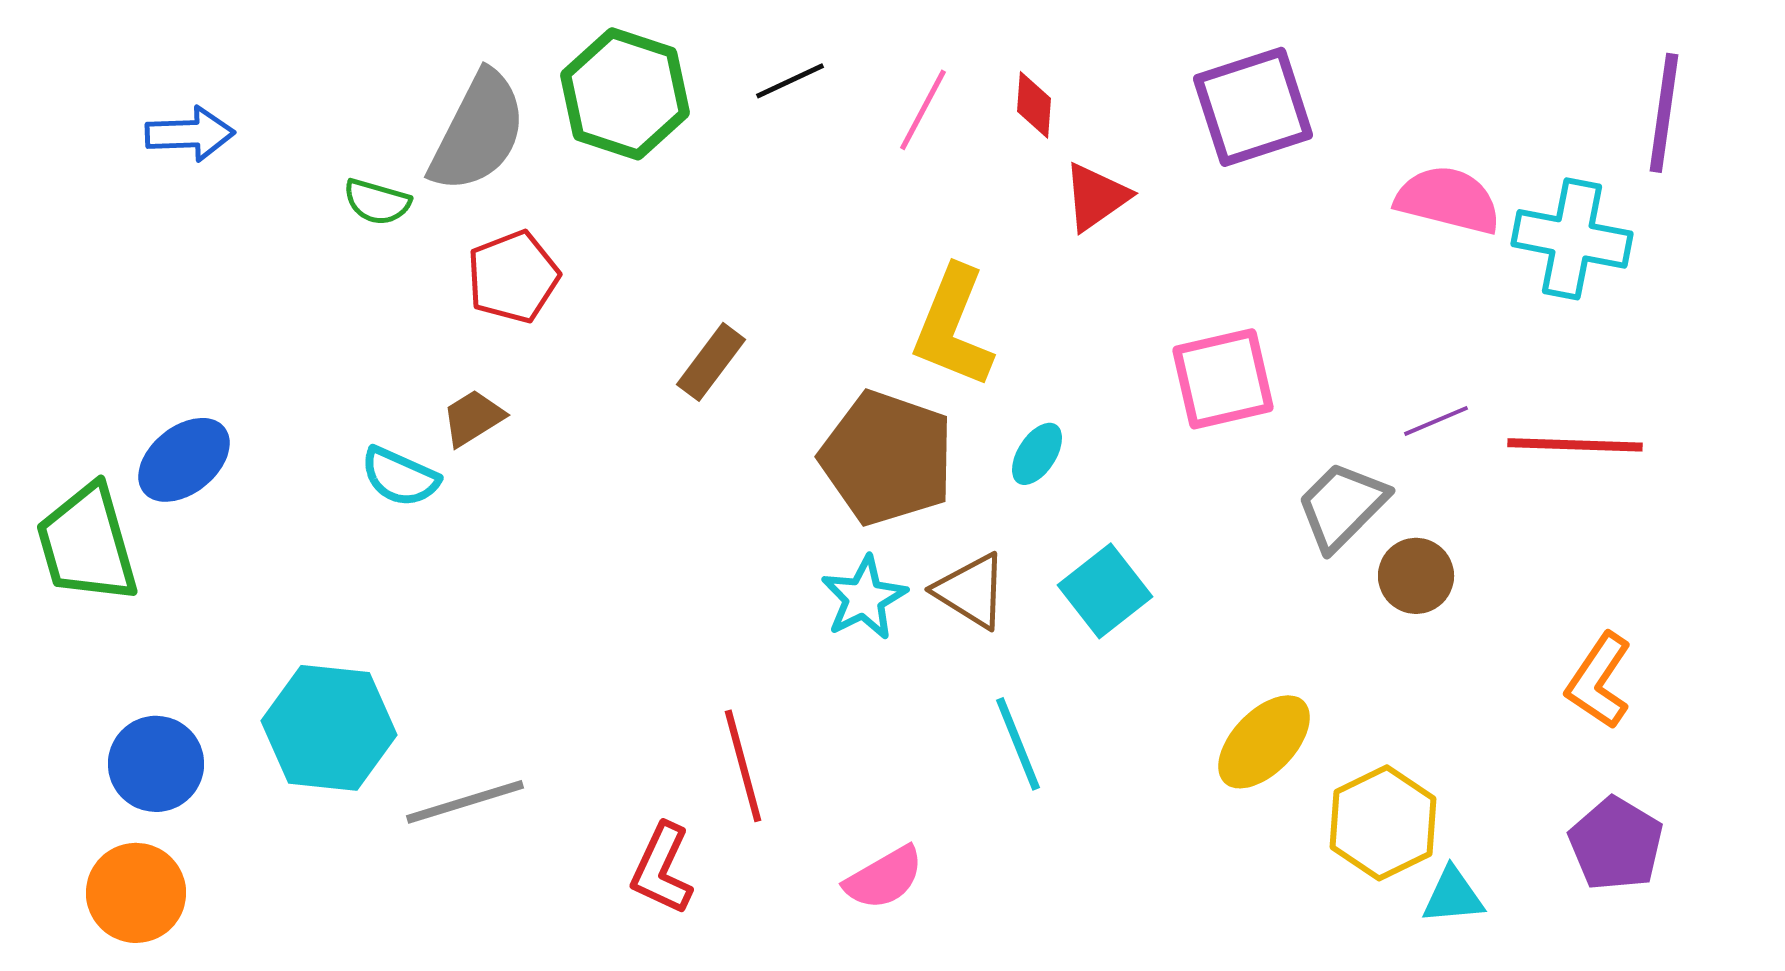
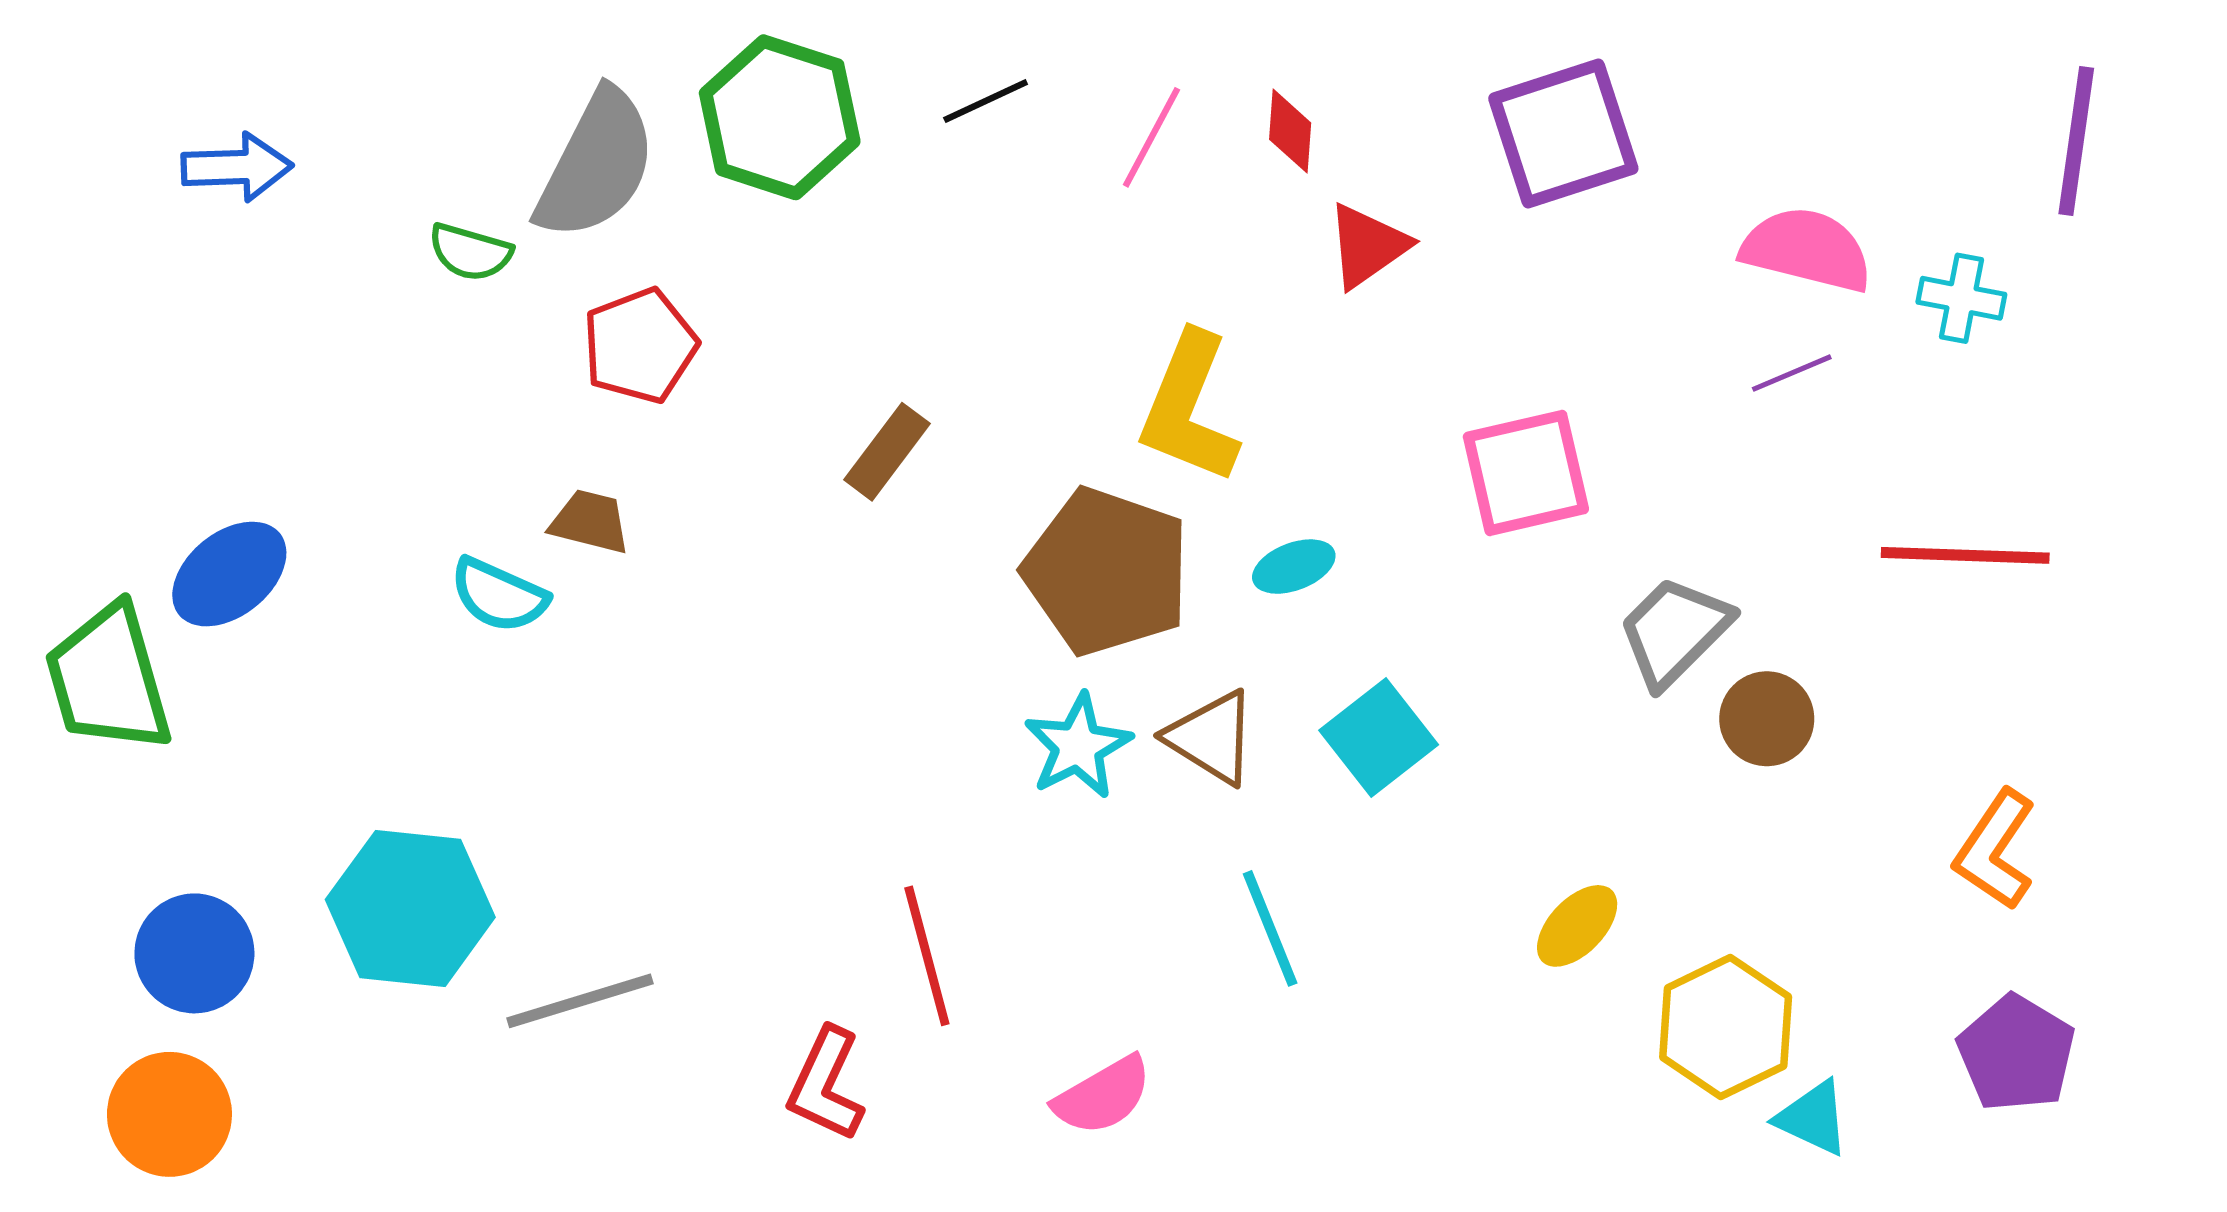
cyan cross: (1572, 239) -> (1961, 298), size x0.6
brown trapezoid: (473, 418) -> (590, 522), turned 46
purple line: (1436, 421) -> (1792, 373), moved
cyan ellipse: (1037, 454) -> (1294, 567), turned 36
yellow ellipse: (1264, 742) -> (1577, 926), size x0.7
cyan triangle: (1453, 896) -> (1813, 1118), turned 30

